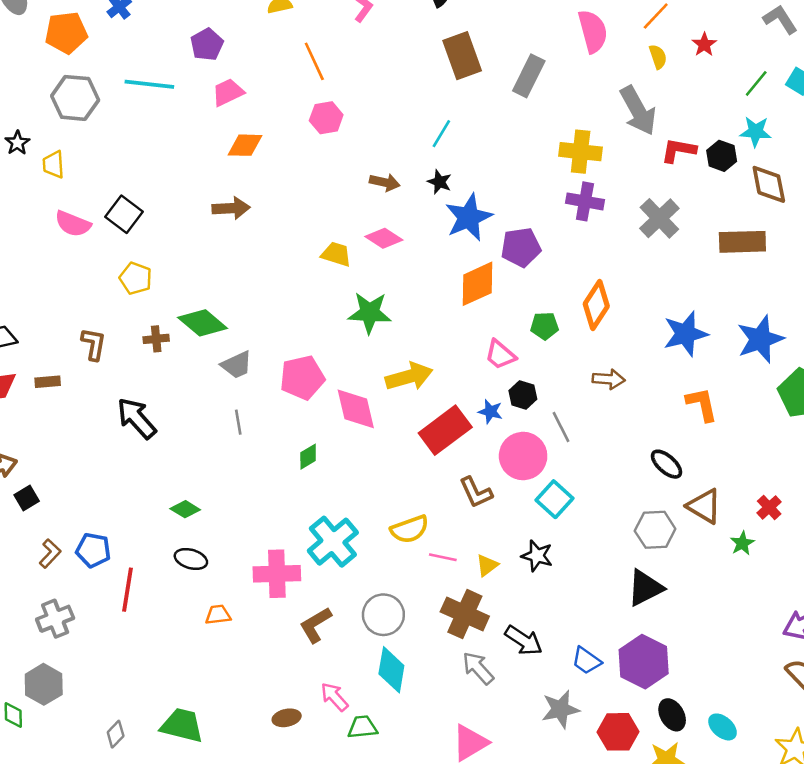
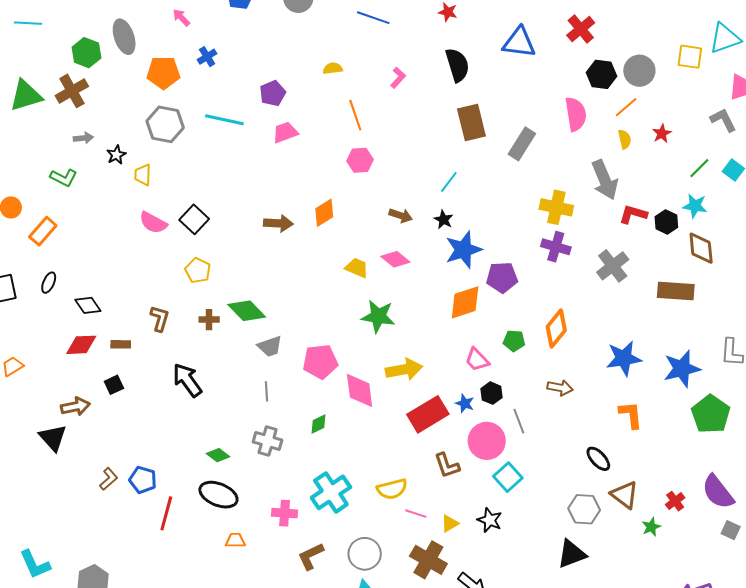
orange diamond: (245, 145) -> (324, 213), moved, turned -40
black square: (27, 498) -> (114, 385), moved
black ellipse: (191, 559) -> (218, 495), size x1.5
pink cross: (277, 574) -> (285, 513), size x0.7
gray cross: (55, 619) -> (268, 441), moved, turned 32

